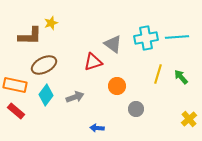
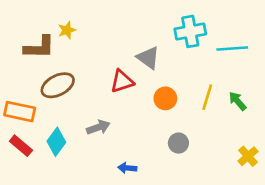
cyan cross: (146, 38) -> (190, 31), moved
orange circle: (117, 86) -> (165, 98), moved
cyan diamond: (46, 95) -> (56, 142), moved

